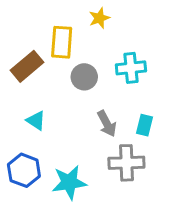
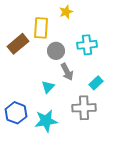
cyan triangle: (36, 121) -> (48, 87), moved, turned 40
gray arrow: (107, 124) -> (67, 72), moved
cyan rectangle: (145, 125) -> (96, 83), turned 32

